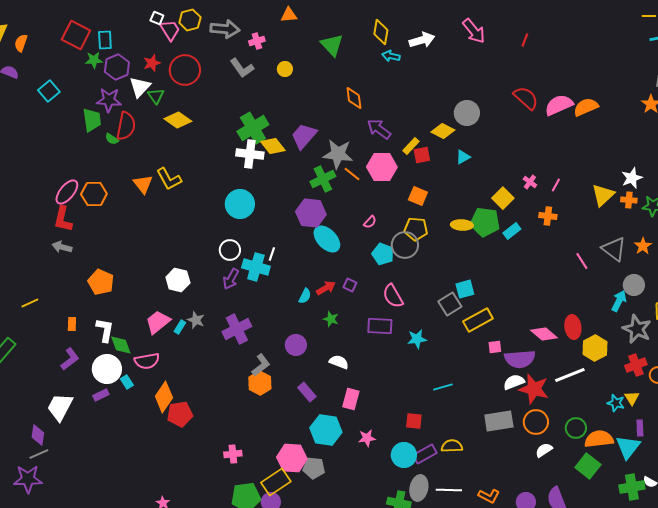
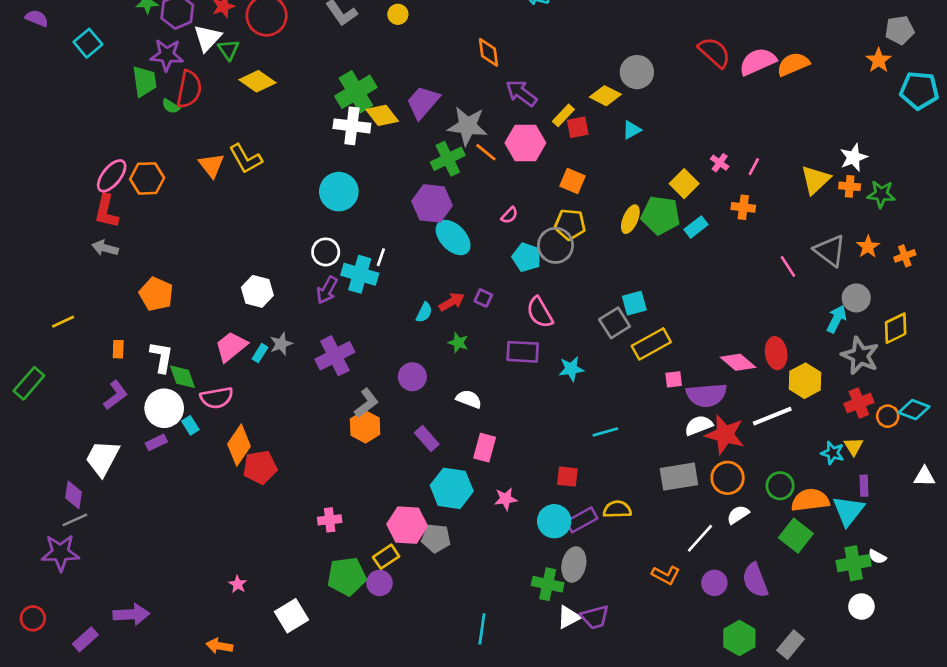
yellow ellipse: (462, 225) -> (630, 219), turned -70
gray star: (196, 320) -> (281, 344), turned 30
yellow rectangle: (276, 482) -> (386, 557), size x0.7
white line: (449, 490) -> (700, 538), moved, turned -50

